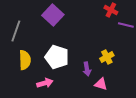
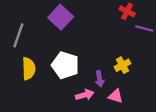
pink arrow: (45, 83) -> (85, 95), moved

